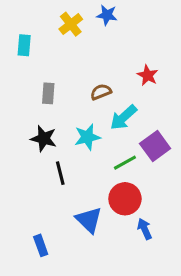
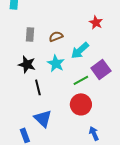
brown semicircle: (101, 92) -> (56, 36), moved
cyan star: (87, 137) -> (56, 63), turned -30
blue triangle: (89, 220) -> (43, 118), moved
blue arrow: (145, 229) -> (94, 133), moved

